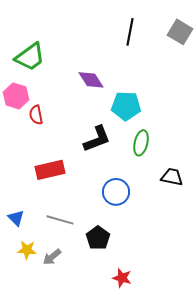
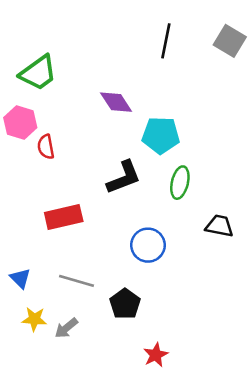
red star: (122, 278) -> (156, 355), turned 30

